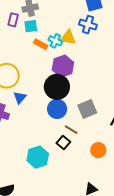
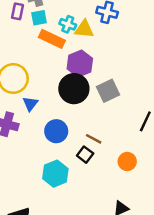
cyan cross: (55, 41) -> (68, 24), moved
orange rectangle: (41, 44) -> (52, 39), size x1.5
blue circle: (57, 109) -> (56, 131), moved
gray square: (87, 109) -> (108, 91), moved

